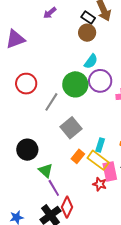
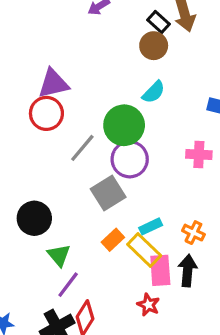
purple triangle: (15, 39) -> (53, 83), moved
purple circle: (100, 81) -> (130, 159), moved
cyan rectangle: (100, 145) -> (151, 226), turned 40
red star: (100, 184) -> (148, 305), moved
purple line: (54, 188) -> (68, 285), turned 60

